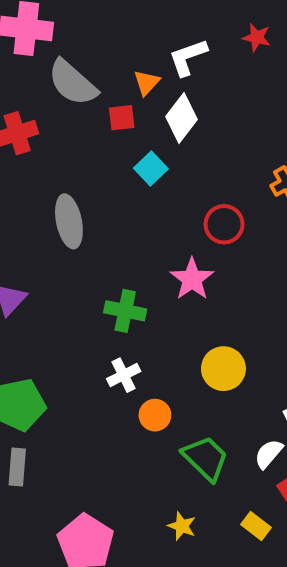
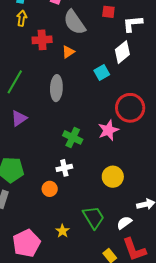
orange triangle: (147, 83) -> (68, 52), moved
red square: (122, 118) -> (108, 12), moved
red circle: (224, 224) -> (130, 108), size x1.5
orange circle: (155, 415) -> (50, 189), moved
yellow star: (182, 526) -> (62, 231), moved

